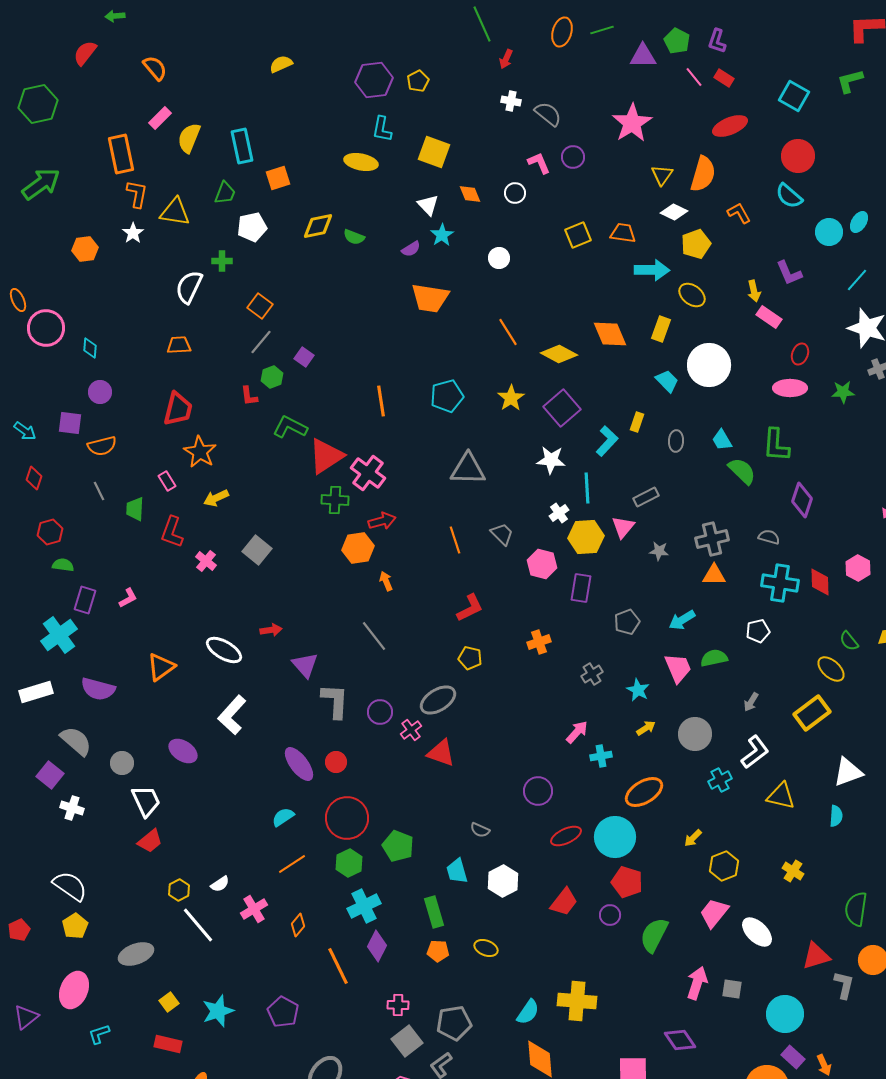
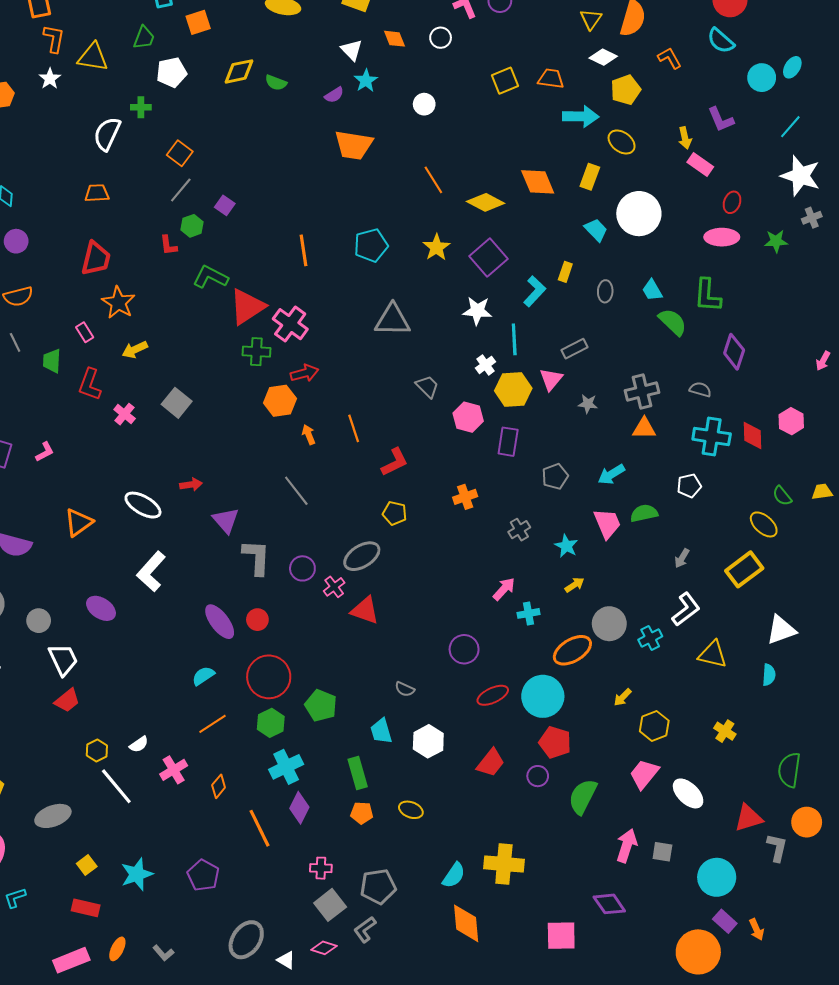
orange line: (455, 540) -> (354, 428), moved
gray circle: (695, 734) -> (609, 624), moved

